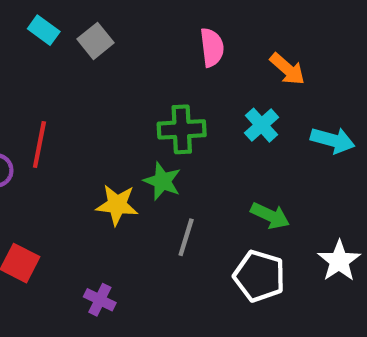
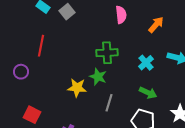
orange arrow: (287, 69) -> (156, 25), turned -90
cyan cross: (262, 125) -> (146, 63), moved
red line: (39, 144) -> (41, 46), moved

